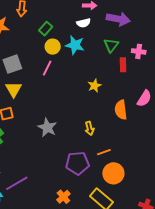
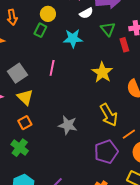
white semicircle: (84, 23) -> (86, 13), moved
yellow circle: (53, 47) -> (48, 14), moved
yellow star: (94, 86) -> (102, 72), size x1.5
yellow arrow: (89, 128) -> (109, 115), size x1.6

